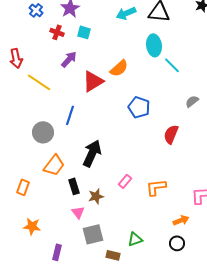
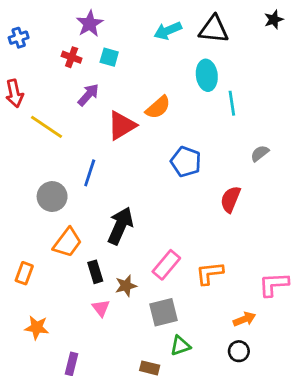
blue cross: (36, 10) -> (19, 38), moved, turned 32
cyan line: (172, 65) -> (232, 103), turned 36
pink rectangle: (125, 181) -> (166, 265), size x1.5
gray square: (93, 234) -> (164, 312), moved

